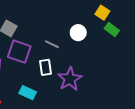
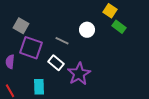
white rectangle: (46, 67) -> (56, 63), turned -42
cyan rectangle: (28, 93) -> (39, 87), turned 63

